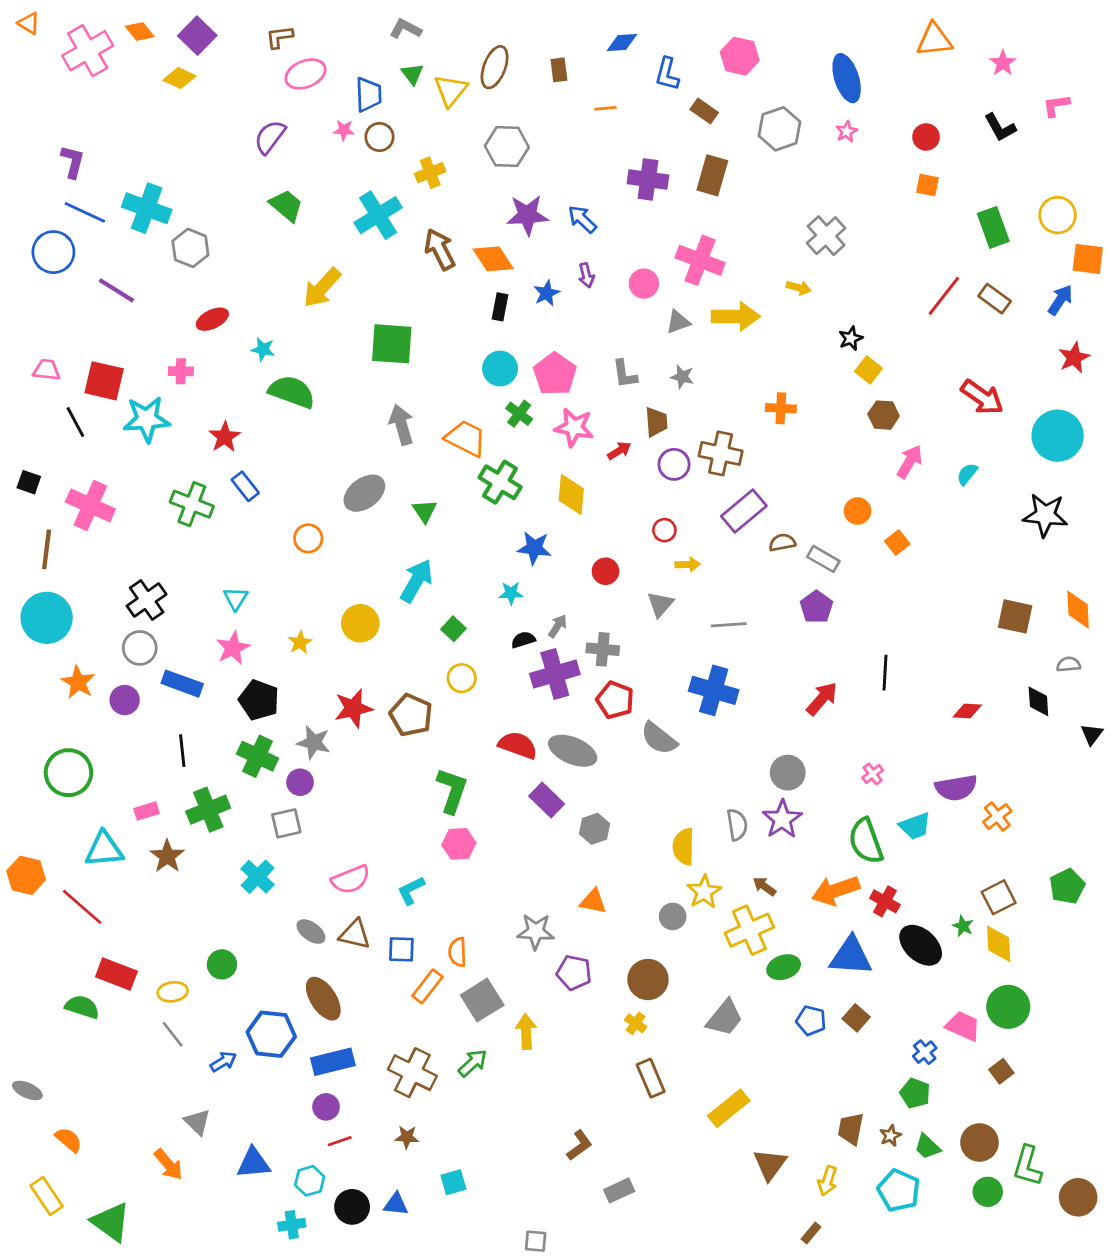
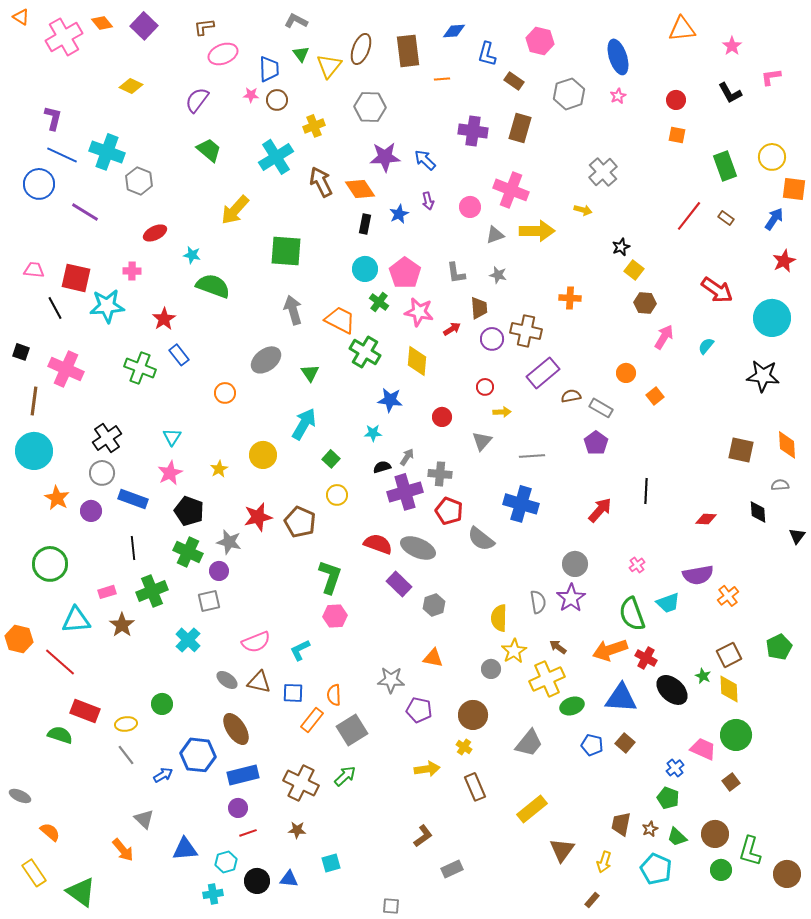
brown rectangle: (559, 70) -> (408, 51), size x1.8
yellow diamond: (179, 78) -> (131, 86), moved
brown rectangle: (995, 299) -> (726, 218), size x0.7
yellow arrow: (526, 1032) -> (427, 769), moved, turned 85

